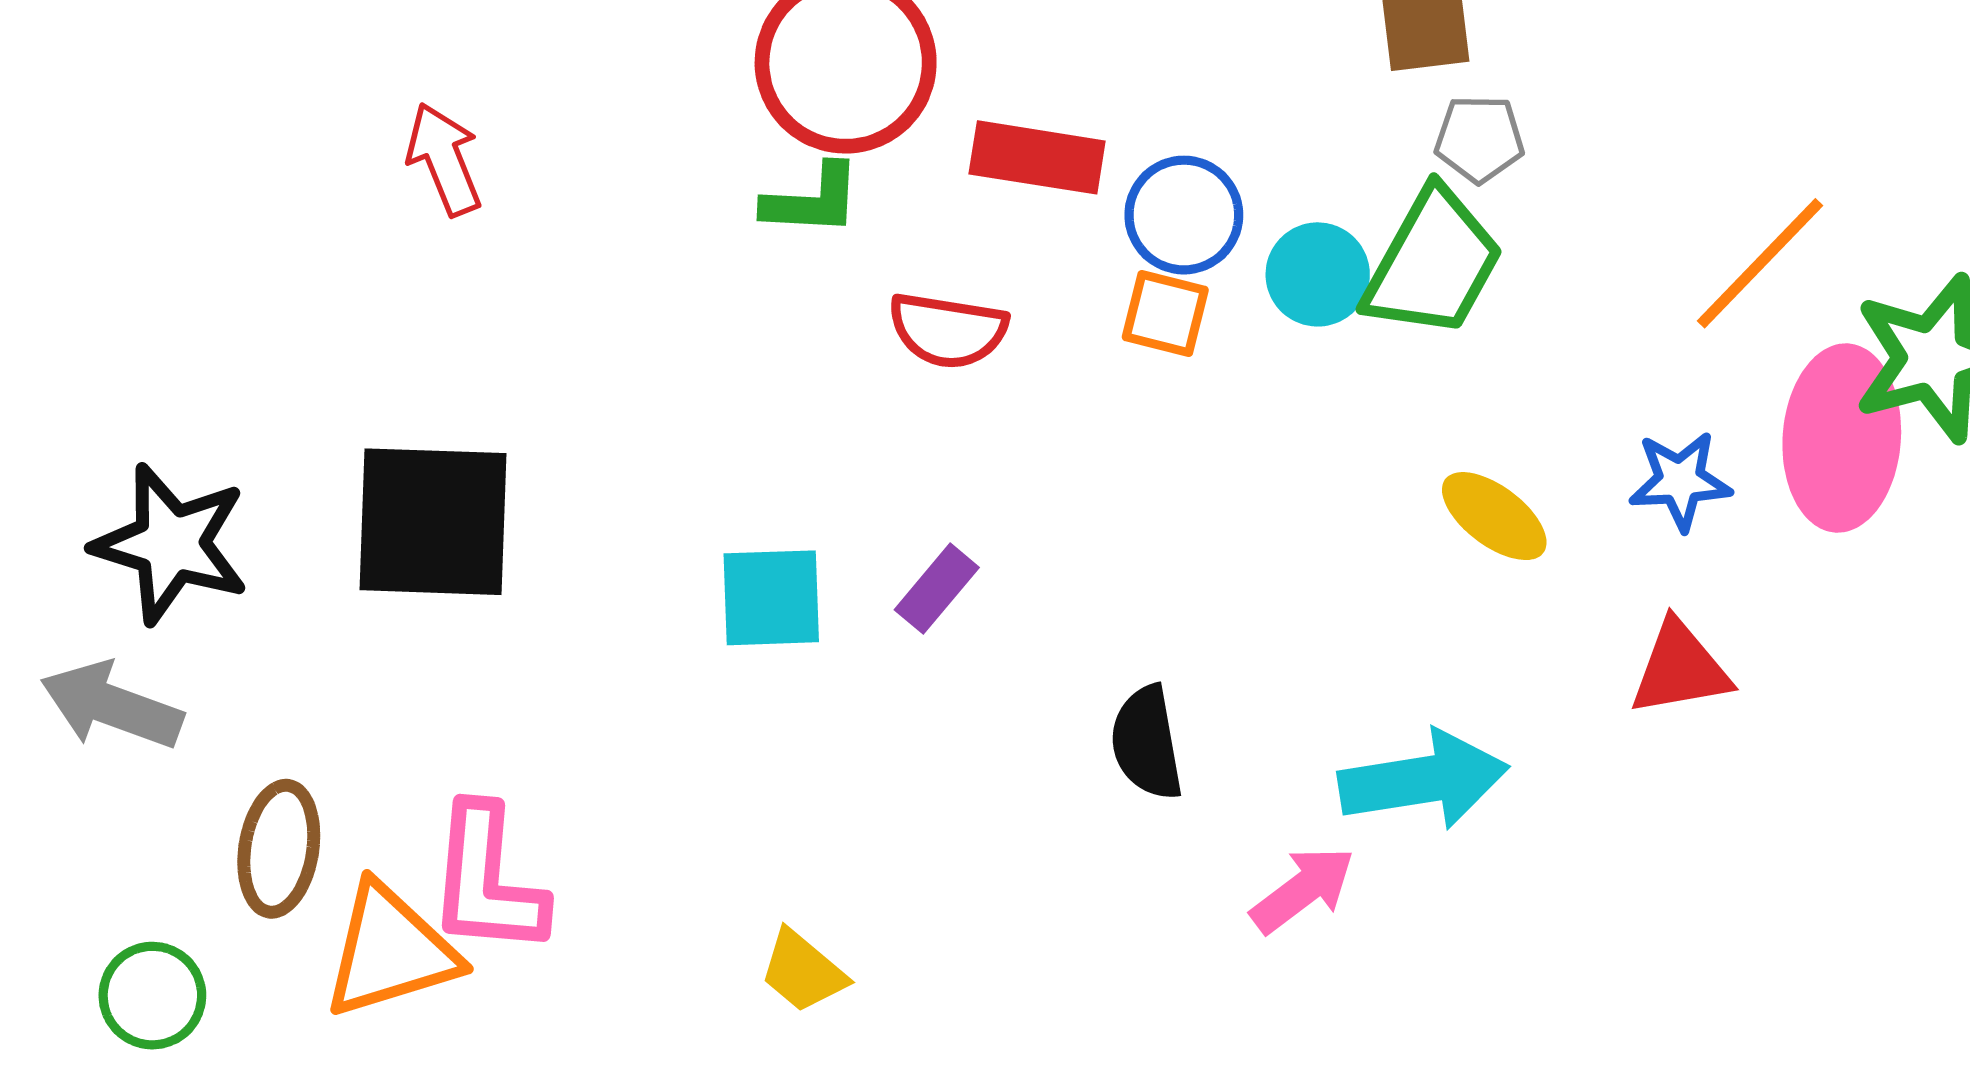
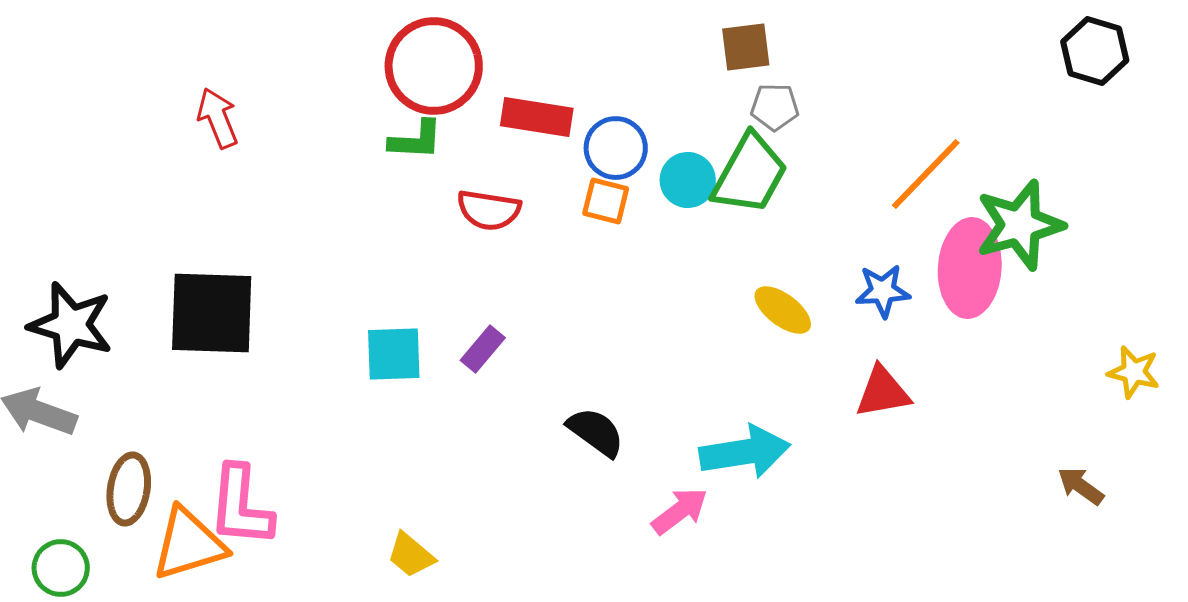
black semicircle: (1147, 743) -> (596, 432), turned 136

